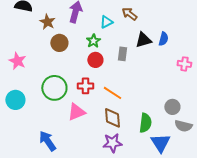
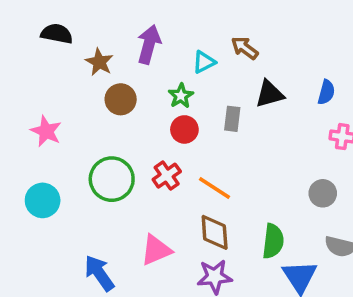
blue semicircle: (163, 39) -> (326, 92), moved
red cross: (85, 86) -> (167, 176), turned -35
gray circle: (172, 107) -> (323, 193), moved
pink triangle: (76, 112) -> (156, 250), moved

